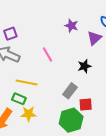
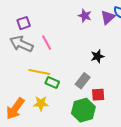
purple triangle: (94, 38) -> (108, 17), moved
pink line: (47, 54) -> (47, 43), moved
green rectangle: (19, 99) -> (52, 83), moved

